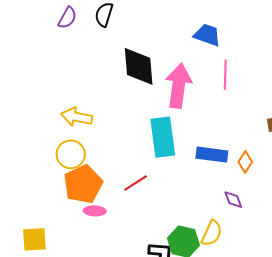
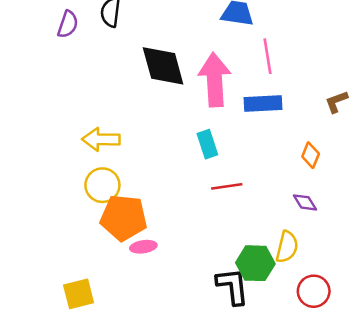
cyan rectangle: (163, 137) -> (207, 144), size x0.6
blue rectangle: (212, 155) -> (263, 104), moved
red line: (136, 183) -> (227, 186), moved, turned 35
orange pentagon: (83, 184) -> (124, 218), turned -30

